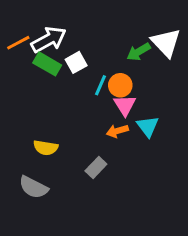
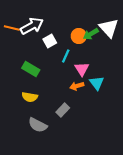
orange line: (18, 43) -> (12, 28), turned 42
green rectangle: (47, 64) -> (31, 69), moved
orange circle: (120, 85) -> (79, 36), moved
gray semicircle: (33, 187) -> (38, 125), moved

